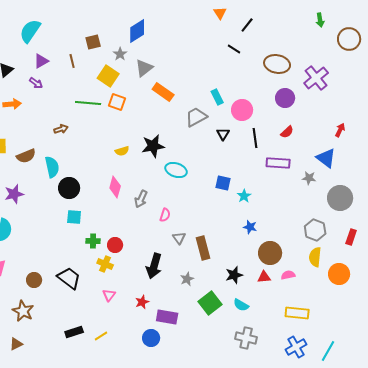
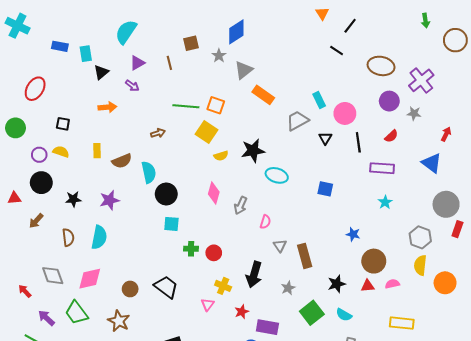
yellow square: (108, 76) -> (207, 132), moved
gray star: (309, 178) -> (414, 113), moved
cyan star: (244, 196) -> (385, 202), moved
red rectangle: (351, 237) -> (457, 229), moved
yellow cross: (105, 264) -> (223, 286), moved

